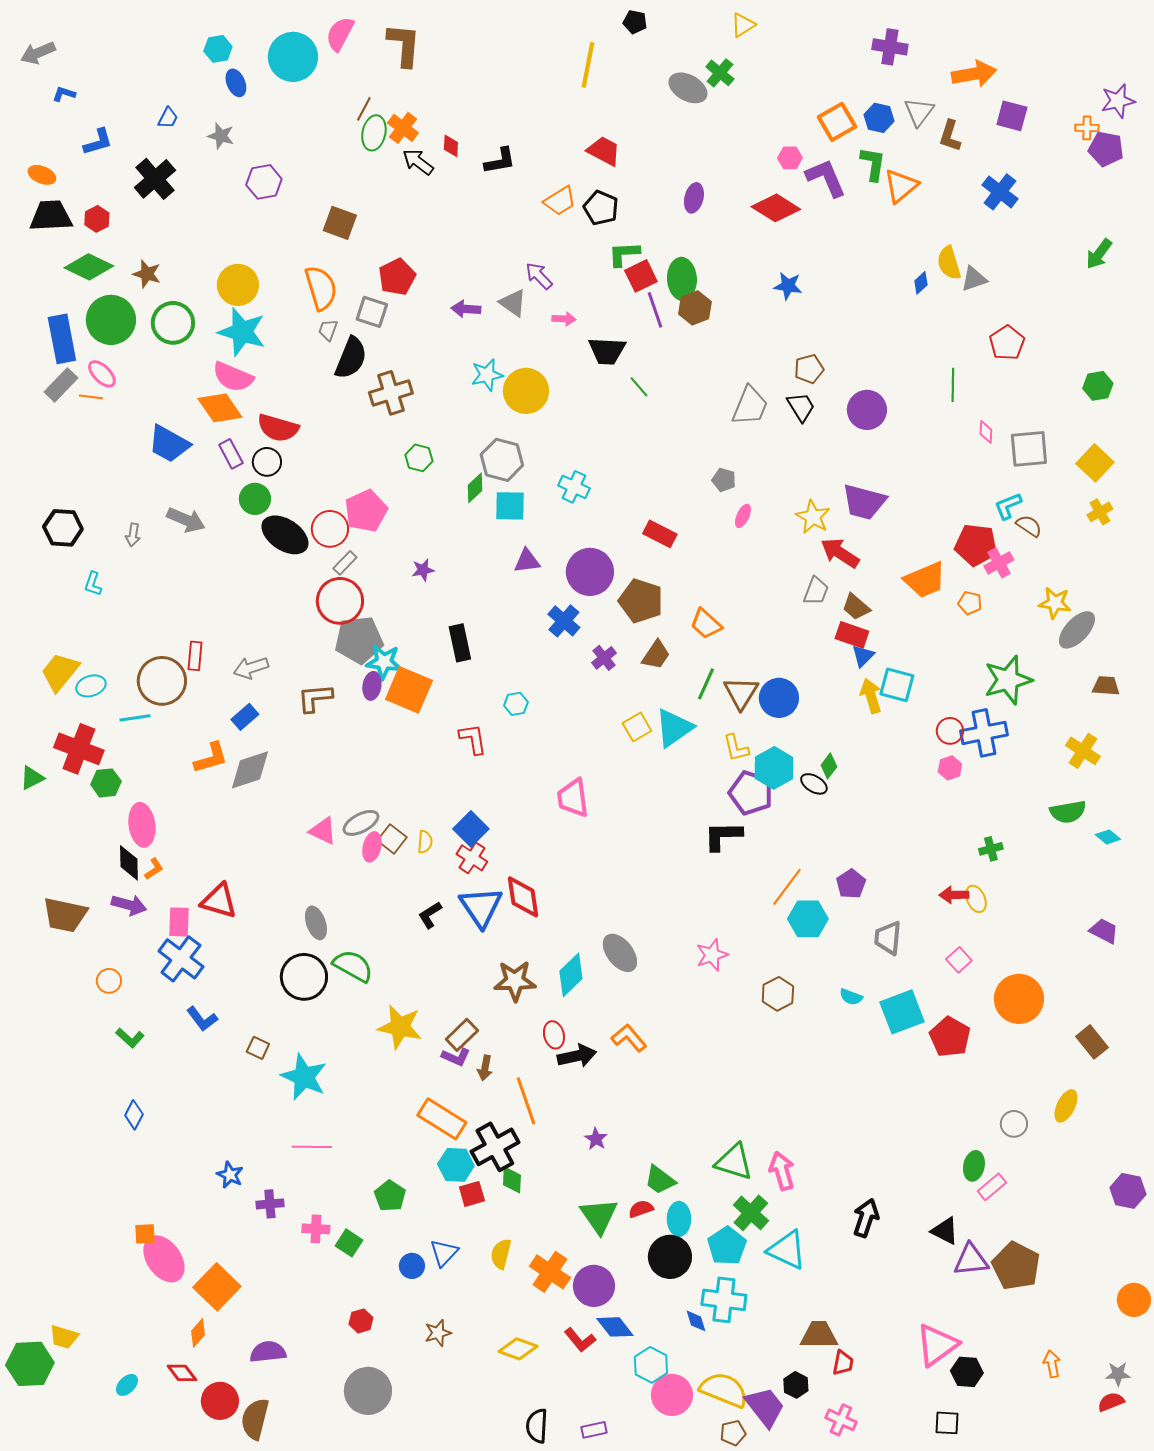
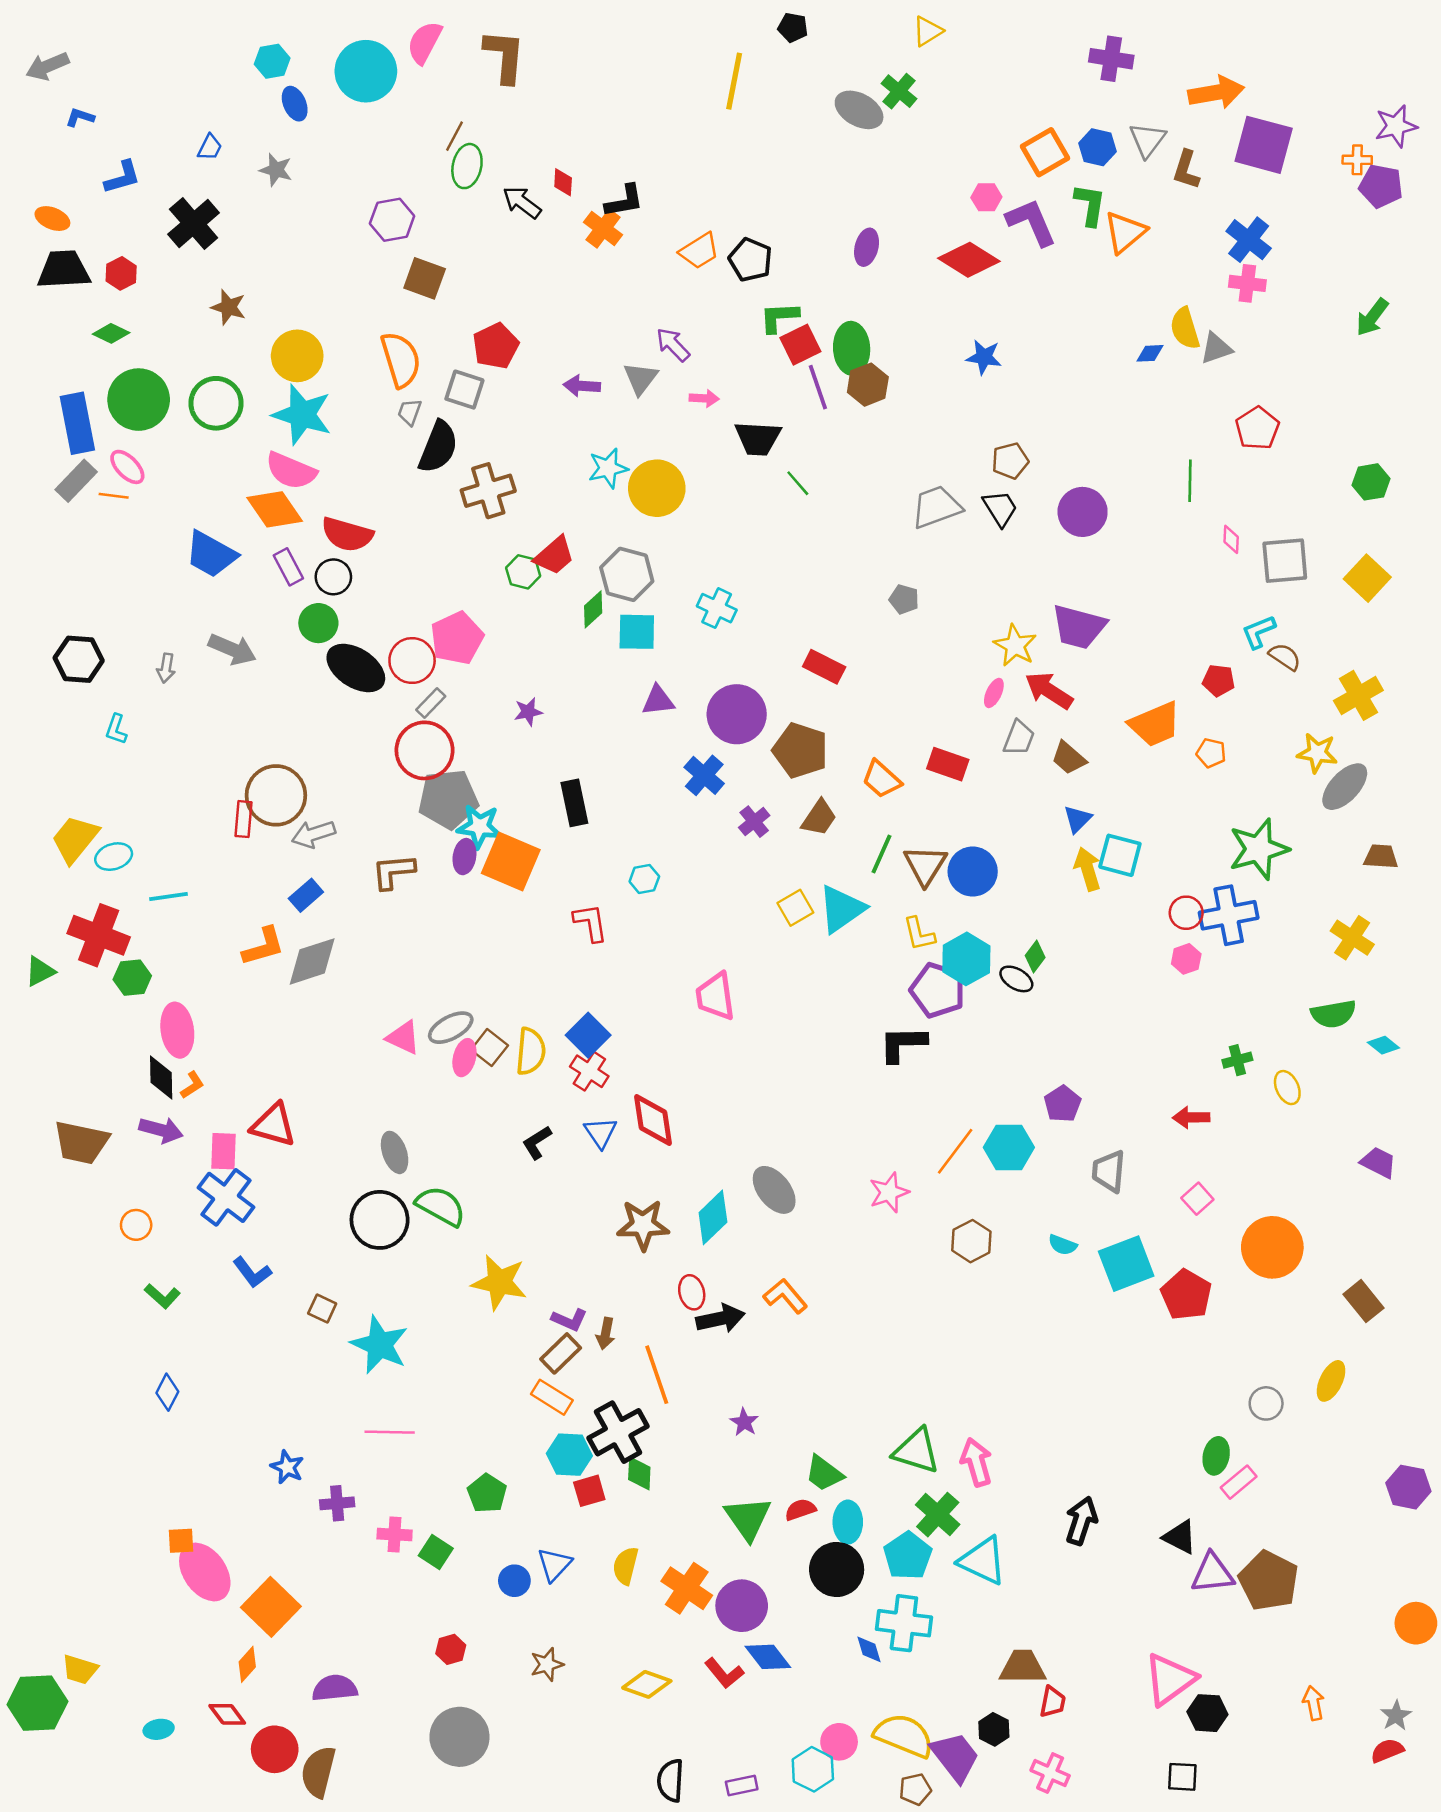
purple square: (1012, 116) -> (1264, 145), size x1.5
orange cross: (403, 128) -> (603, 228), moved
red trapezoid: (604, 151) -> (554, 556), moved, turned 111
purple hexagon: (264, 182) -> (392, 220), moved
green diamond: (89, 267) -> (111, 333), size x0.6
brown star: (147, 274) -> (228, 307), moved
blue diamond: (921, 283) -> (1150, 353), turned 40
gray triangle: (513, 303) -> (641, 378), turned 32
gray trapezoid: (750, 406) -> (936, 507), turned -132
yellow cross: (1100, 512) -> (1358, 695), moved, size x1.5
pink ellipse: (743, 516) -> (994, 693), moved
red pentagon: (976, 545) -> (1219, 680), size x0.6
pink cross: (999, 563) -> (1247, 283), moved, turned 36
red rectangle: (852, 635) -> (948, 764), moved
brown circle: (162, 681) -> (276, 795), moved
yellow semicircle: (425, 842) -> (531, 1051), size x1.6
orange line: (787, 887) -> (955, 1151), moved
yellow ellipse: (976, 899) -> (1287, 1088), moved
blue triangle: (481, 907) -> (601, 1132), size x0.6
brown rectangle: (462, 1035) -> (561, 1353), moved
orange rectangle: (442, 1119) -> (552, 1397), size x0.7
cyan hexagon: (651, 1365) -> (813, 1769), moved
gray star: (1118, 1374) -> (1396, 1716), turned -30
cyan ellipse: (127, 1385) -> (159, 1729), turned 35
pink circle: (672, 1395) -> (839, 1742), size x0.7

